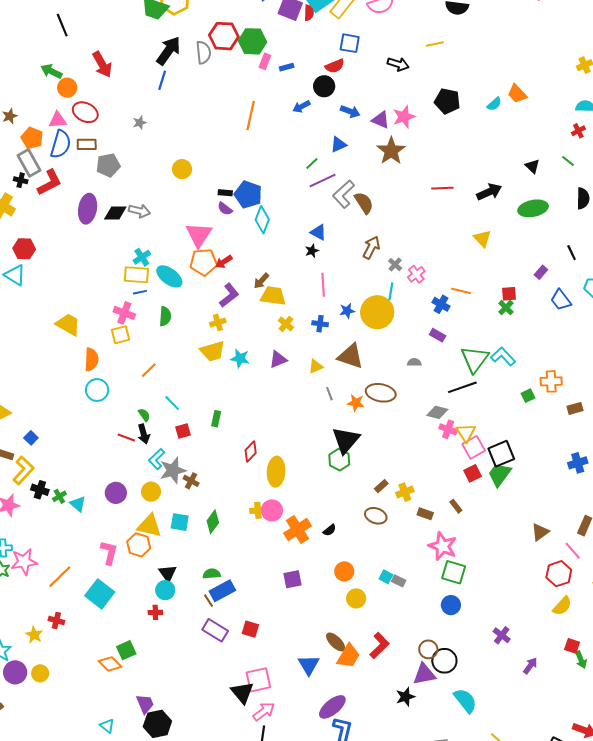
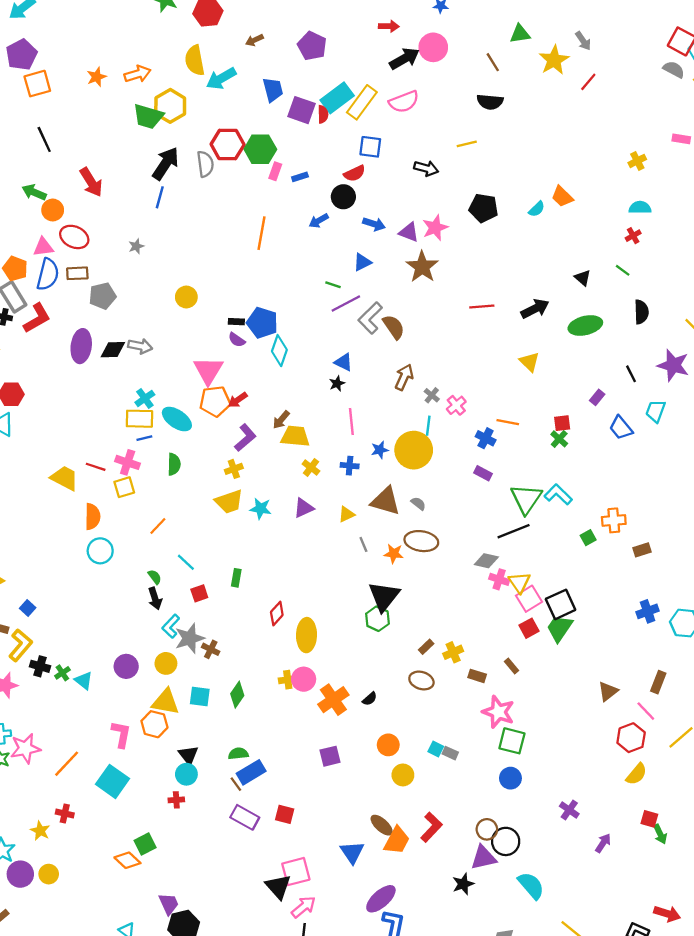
green line: (312, 164) -> (333, 285), turned 64
gray semicircle: (414, 362) -> (418, 504), moved, turned 40
red line: (126, 438) -> (96, 467), moved

